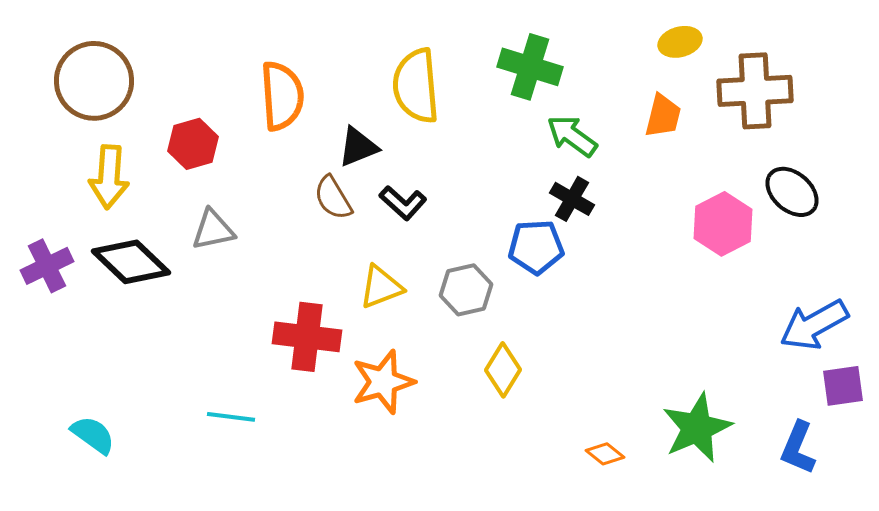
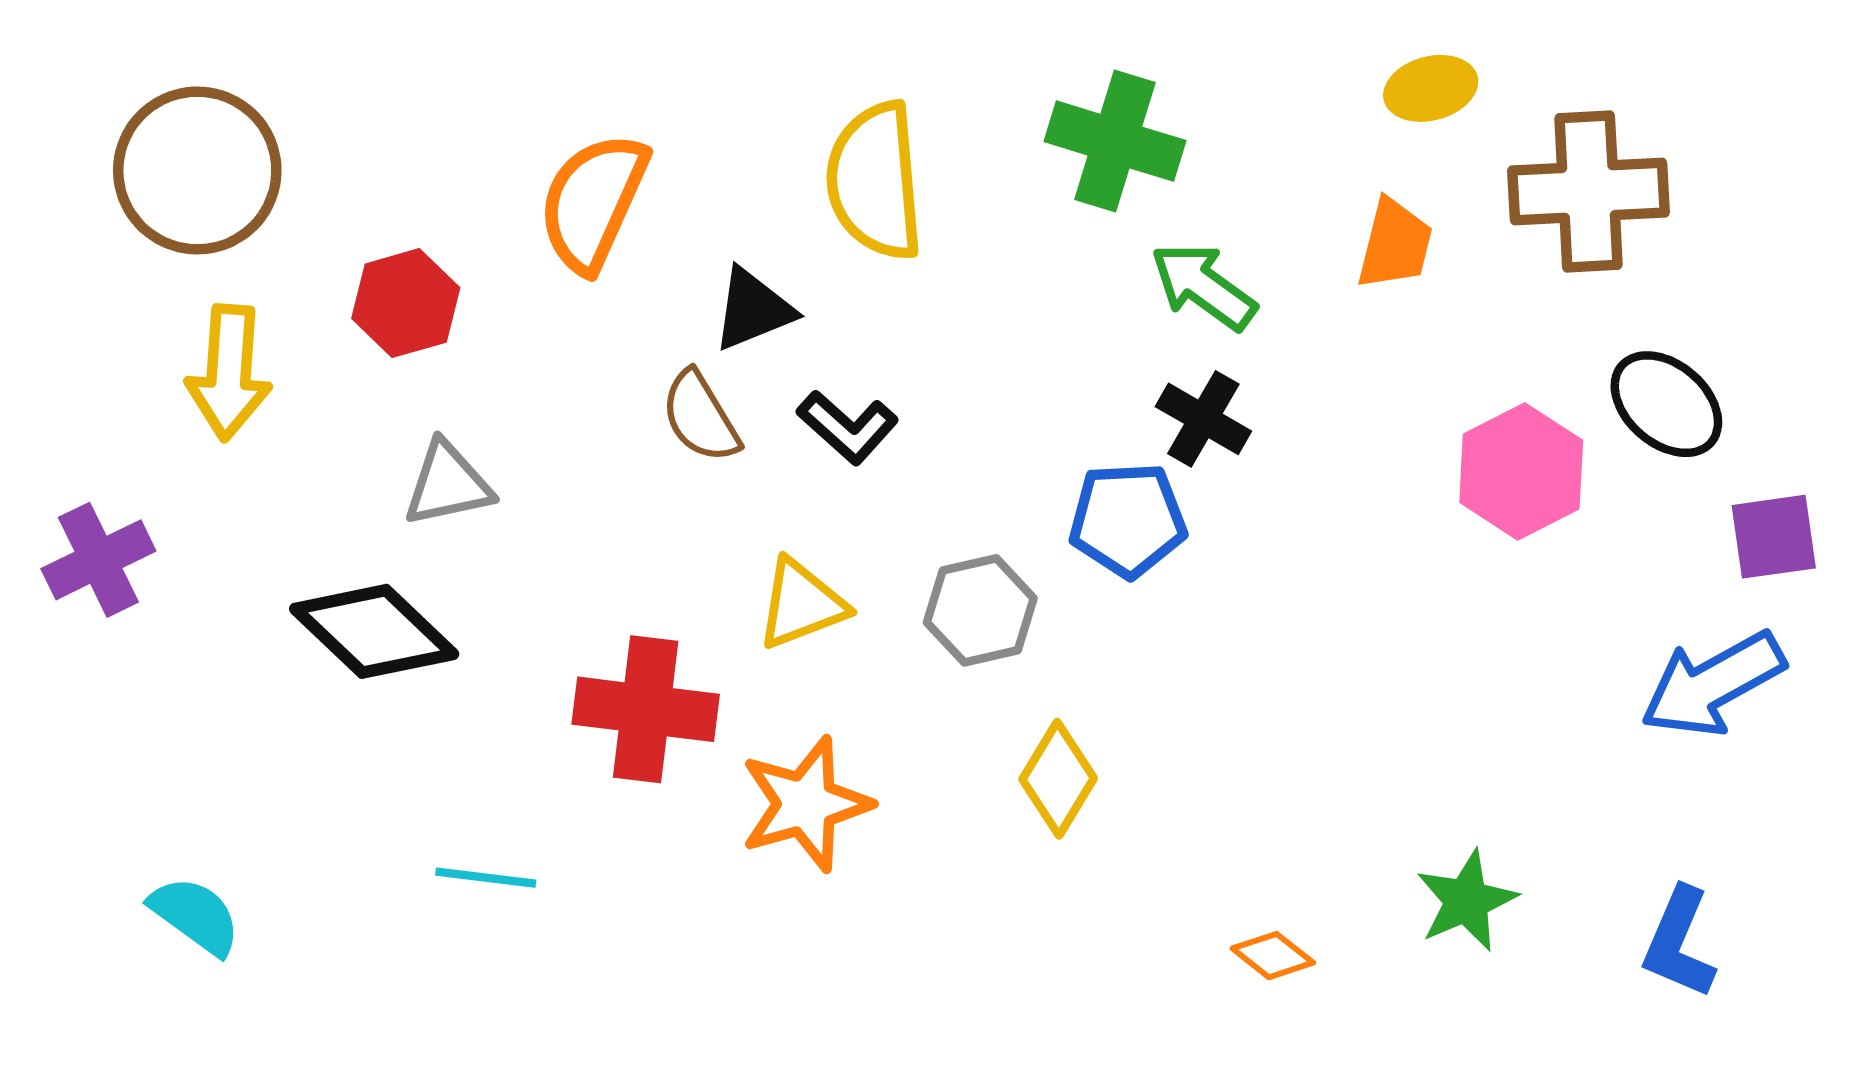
orange semicircle: (282, 96) -> (593, 202), turned -152
black diamond: (131, 262) -> (374, 631), moved
purple square: (843, 386) -> (1774, 537), moved
green star: (697, 428) -> (1466, 901), size x0.7

